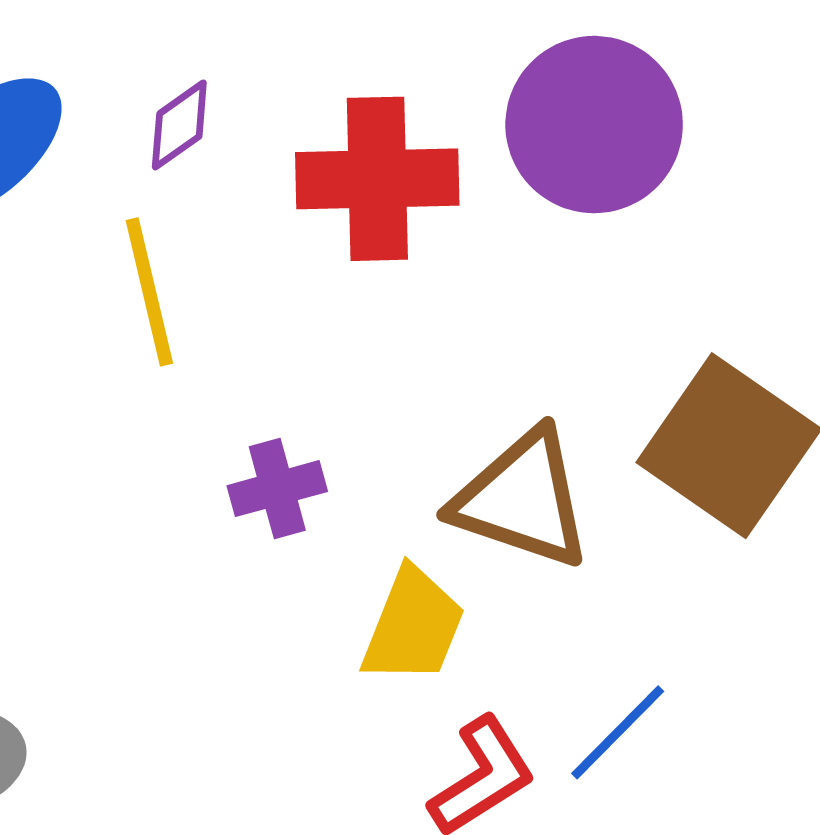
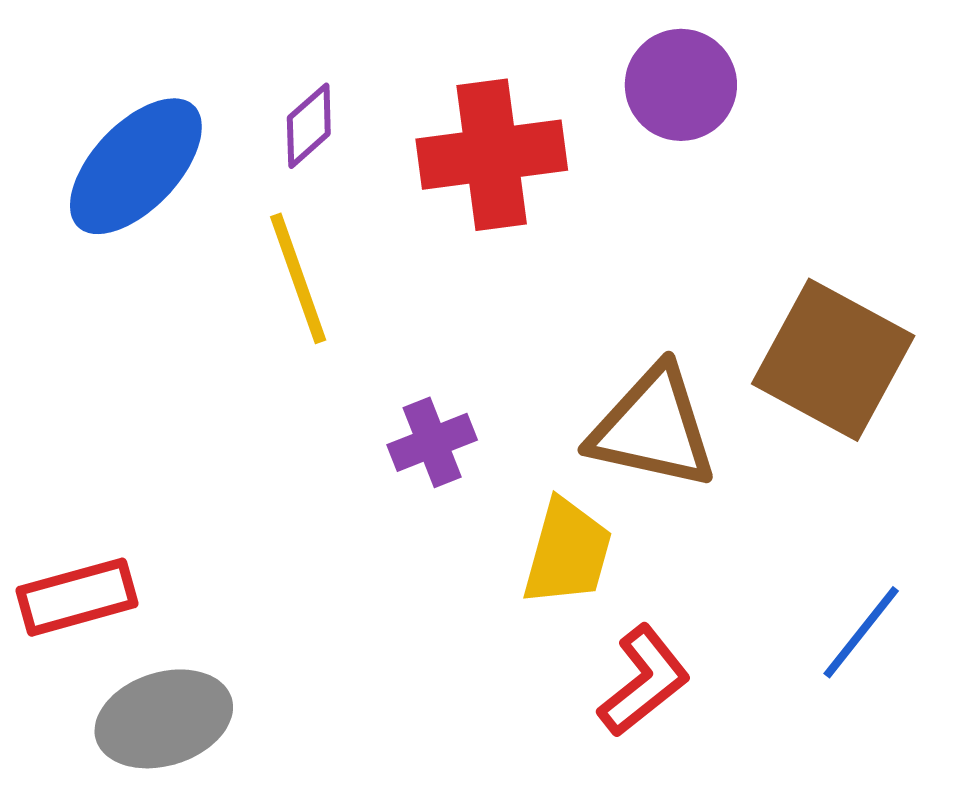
purple circle: (594, 125) -> (681, 85), size x0.7
blue line: (618, 732) -> (861, 632), moved

